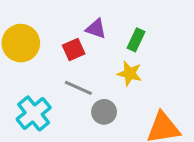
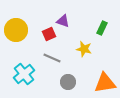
green rectangle: (136, 40) -> (102, 28), moved
gray circle: (104, 112) -> (68, 82), moved

